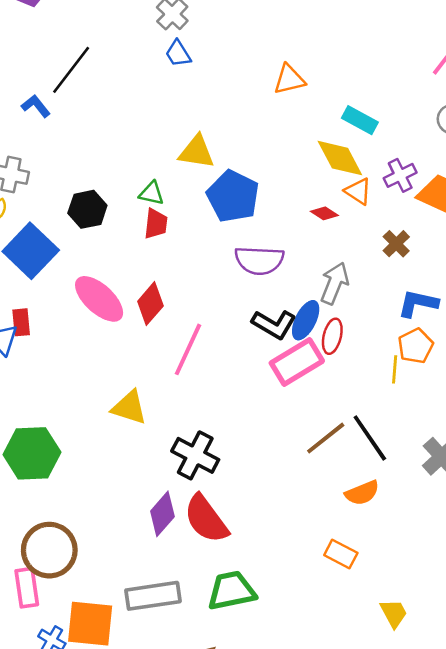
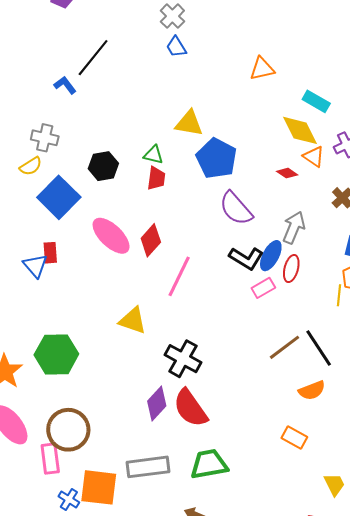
purple semicircle: (259, 260) -> (236, 208), turned 45
pink rectangle: (297, 362) -> (263, 288), size x0.6

